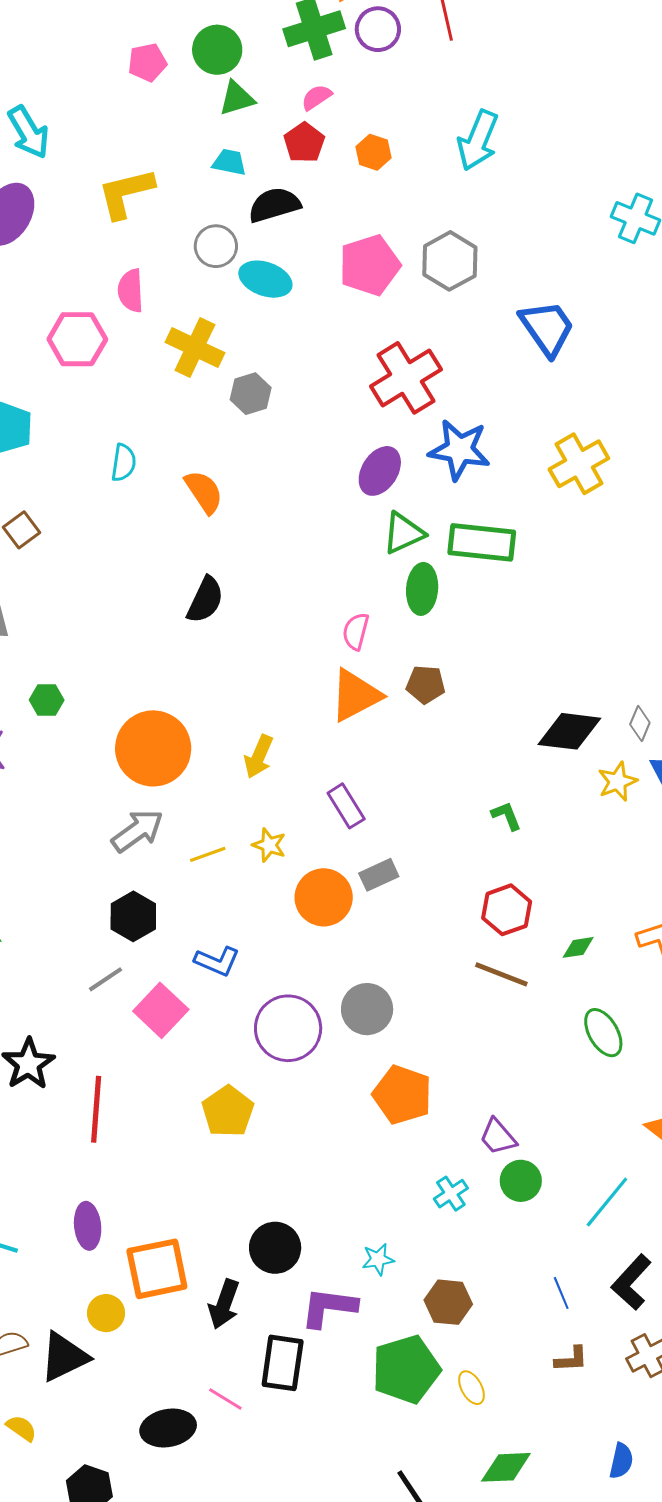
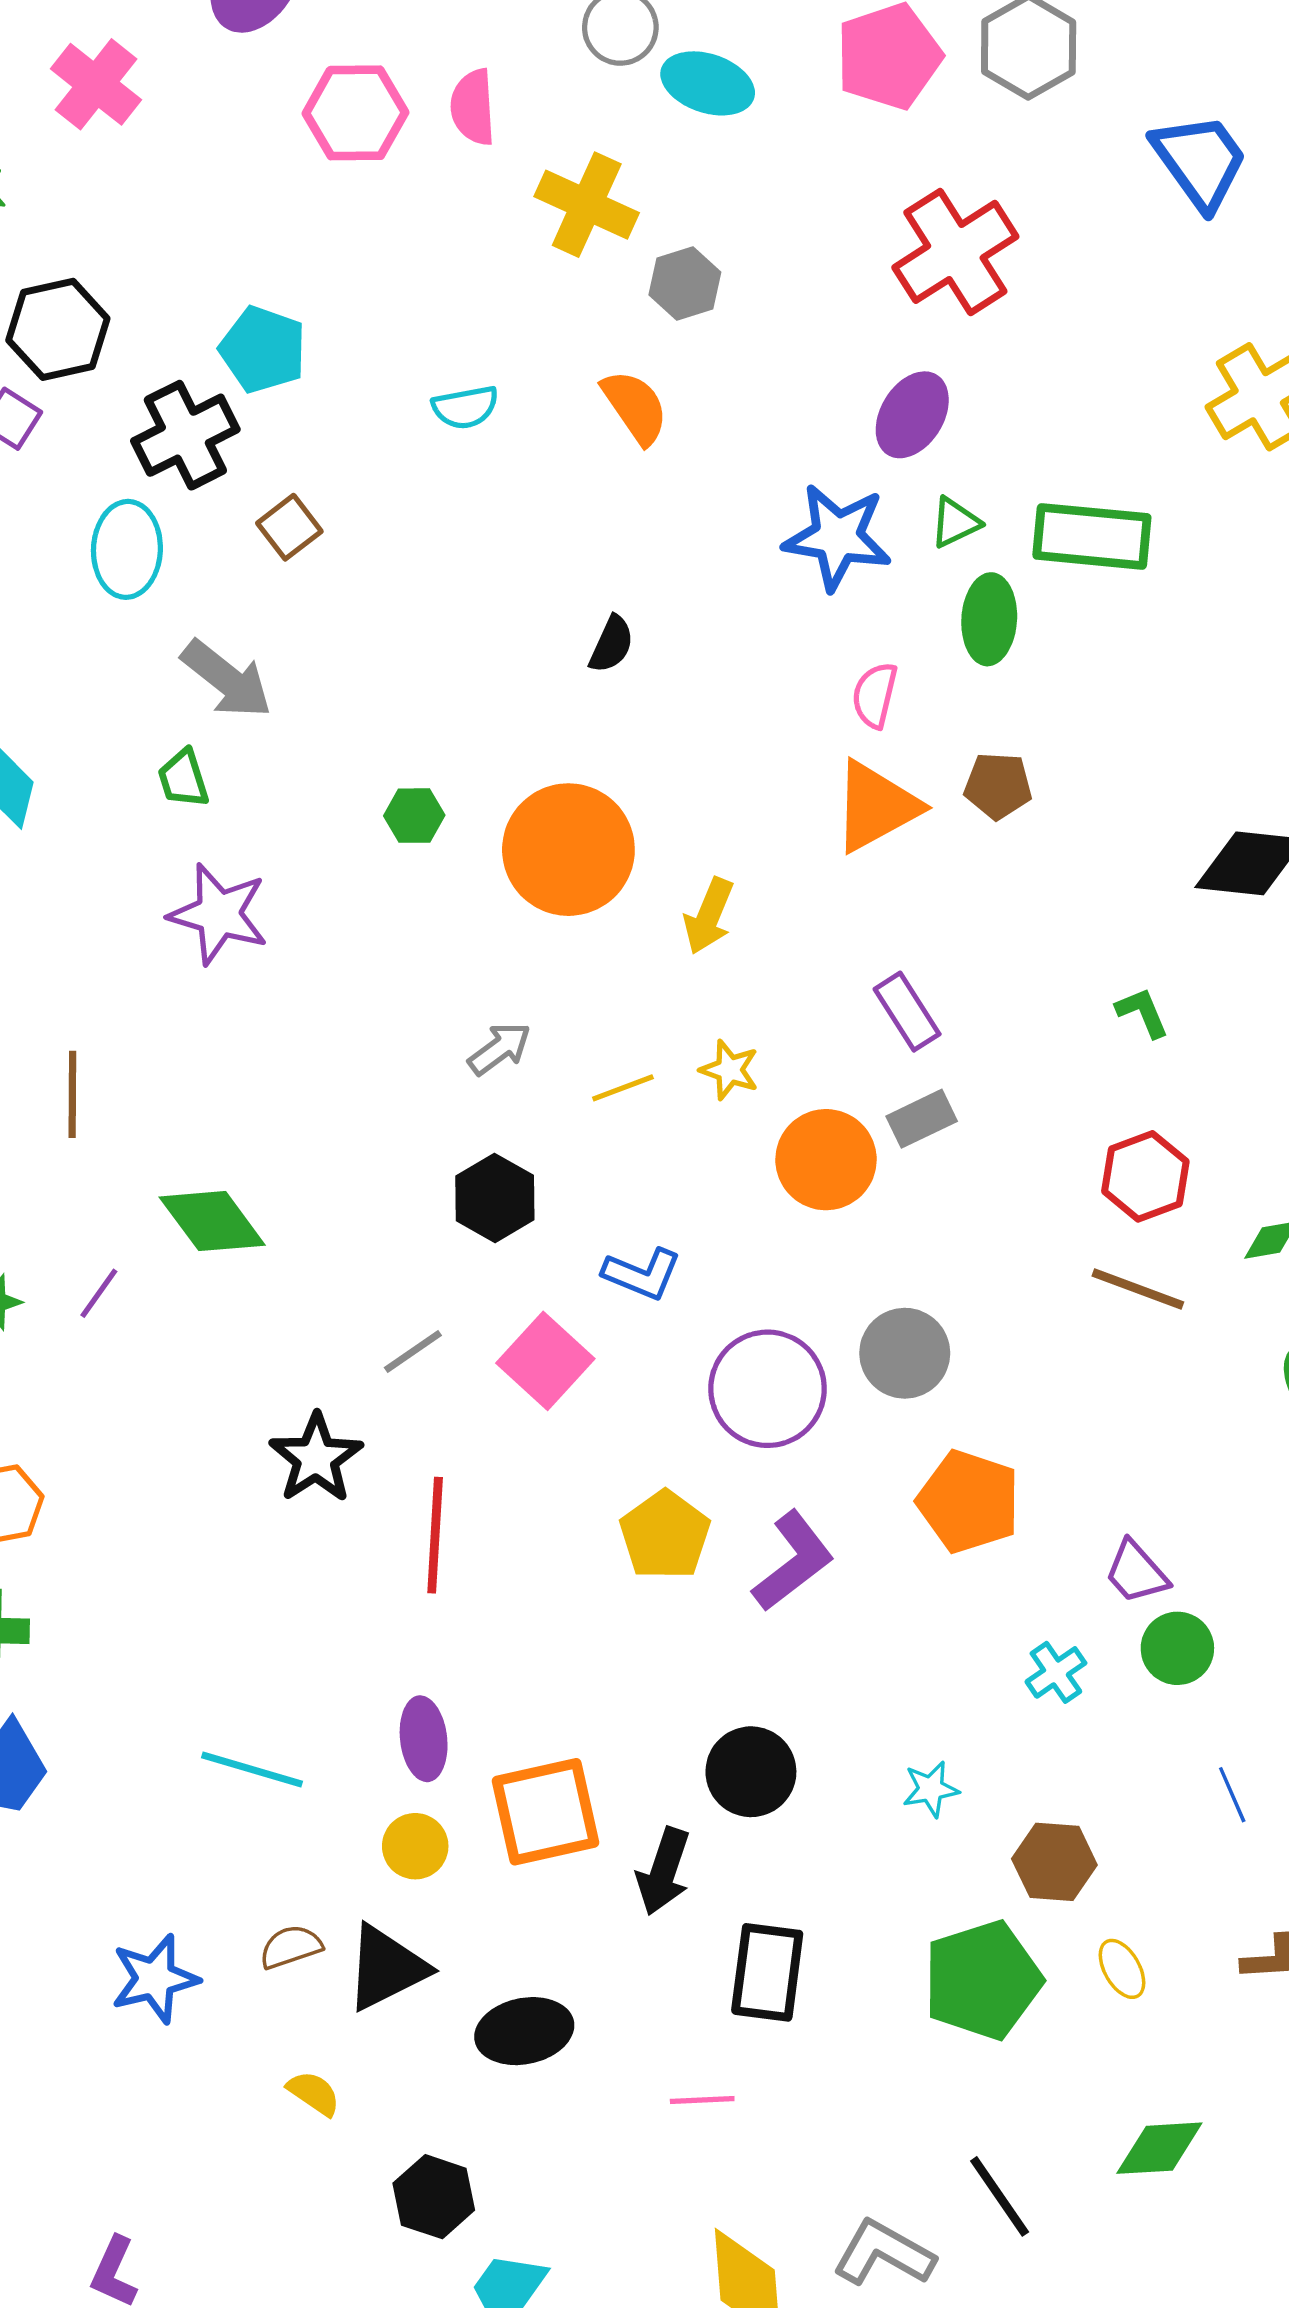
pink hexagon: (77, 339) -> (355, 113), moved
blue star: (459, 450) -> (837, 537), moved
cyan semicircle: (124, 463) -> (465, 407), turned 72
orange semicircle: (204, 492) -> (635, 407), moved
green triangle: (403, 533) -> (955, 522), size x0.7
black semicircle: (205, 600) -> (612, 644), size x0.7
green hexagon: (47, 700) -> (414, 816), moved
orange circle: (153, 748) -> (568, 850), moved
purple rectangle: (346, 806) -> (907, 1012), moved
gray arrow: (137, 831) -> (500, 1049), size x0.7
gray line: (106, 979) -> (413, 1352), moved
blue line: (561, 1293) -> (1232, 1795), moved
purple L-shape: (329, 1307) -> (793, 1561), moved, turned 136
yellow circle: (106, 1313) -> (415, 1846), moved
yellow ellipse: (471, 1388) -> (1122, 1969), moved
pink line: (225, 1399) -> (702, 2100), moved, turned -33
black ellipse: (168, 1428) -> (524, 2031), moved

